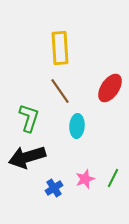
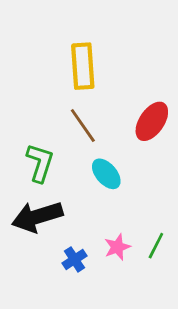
cyan ellipse: (77, 126) -> (106, 174), turned -45

